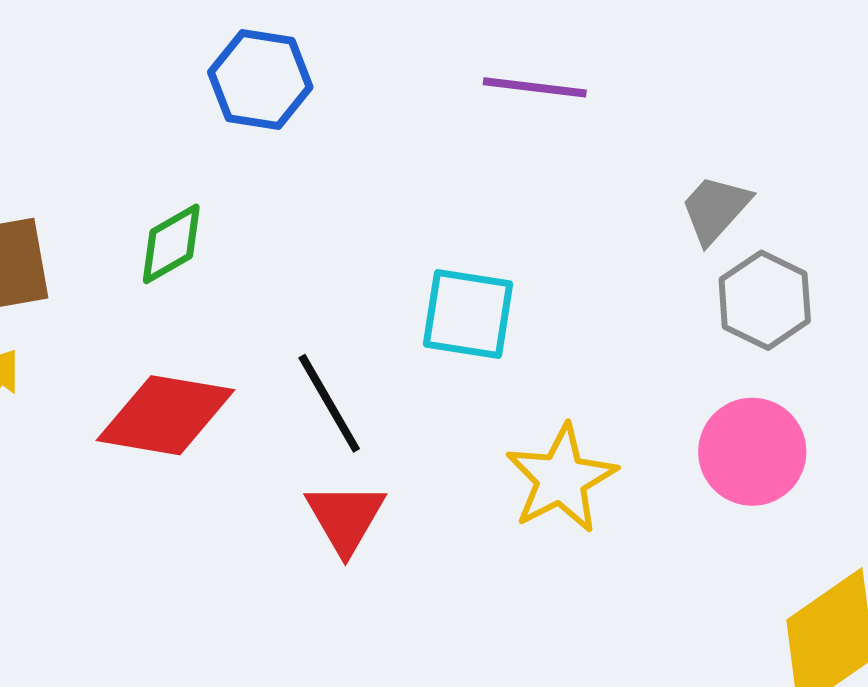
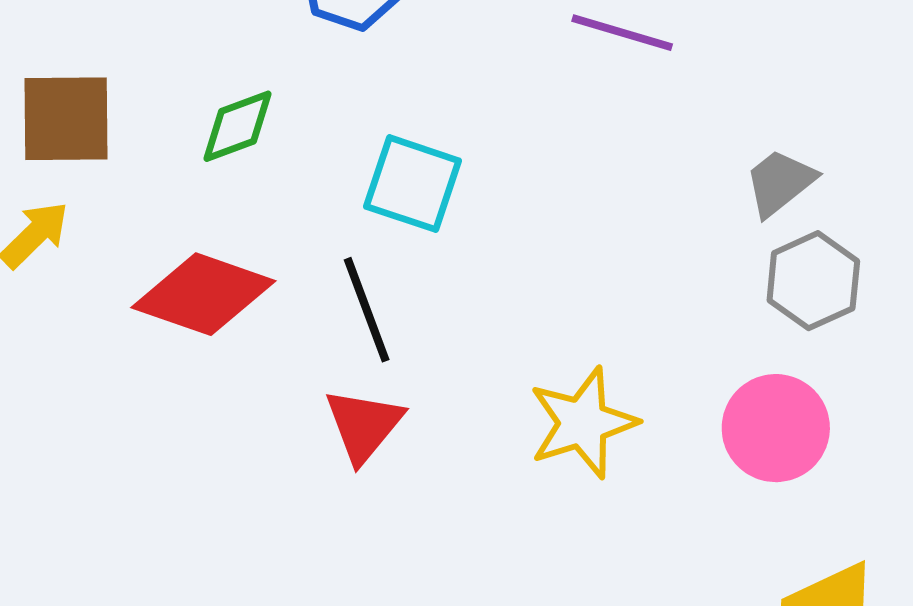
cyan square: (468, 314) -> (413, 184), moved

